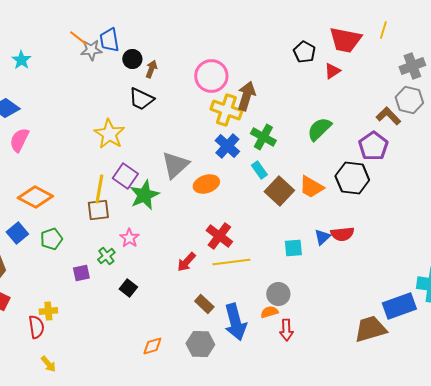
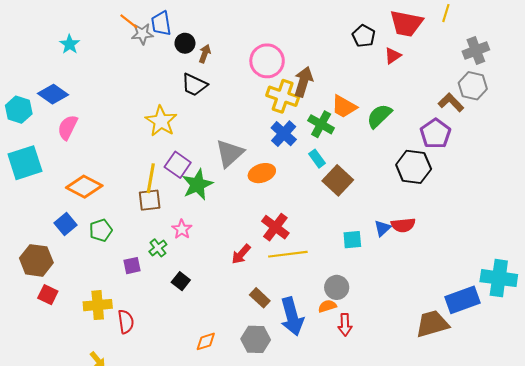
orange trapezoid: (311, 187) -> (344, 107), moved
yellow cross: (48, 311) -> (98, 305), size x1.5
red semicircle: (36, 327) -> (126, 322), moved

